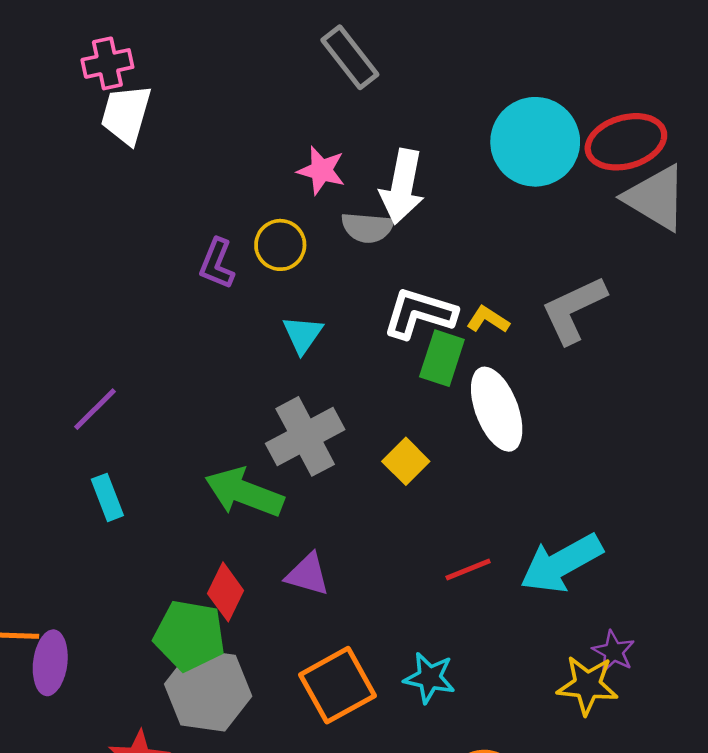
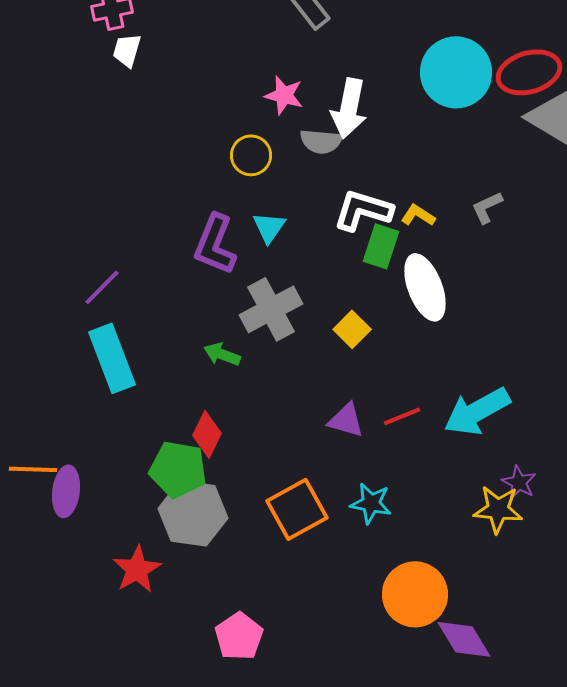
white trapezoid: (126, 114) -> (127, 50), size x0.7
purple L-shape: (217, 264) -> (215, 244), moved, size x1.5
gray L-shape: (574, 310) -> (487, 207), size x0.6
green arrow: (244, 492) -> (222, 354), size x0.6
cyan rectangle: (107, 497) -> (112, 358), size x1.8
purple triangle: (308, 575) -> (346, 420), moved

